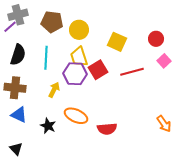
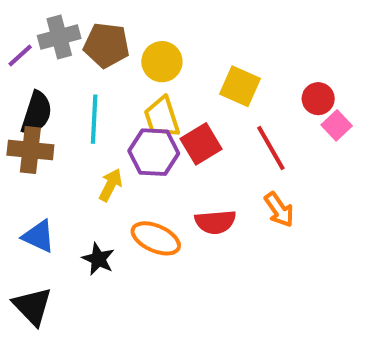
gray cross: (18, 15) -> (59, 37), moved
red circle: (156, 39) -> (318, 99), moved
red line: (132, 72) -> (271, 148), turned 75
brown cross: (15, 88) -> (30, 150), moved
orange arrow: (164, 124) -> (279, 210), moved
red semicircle: (107, 129) -> (215, 222), moved
black triangle: (16, 149) -> (32, 306), size x1.5

